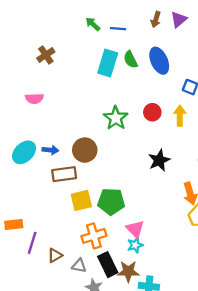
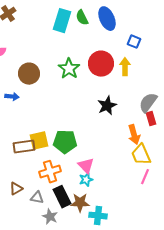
red circle: (152, 112) -> (101, 64), size x1.6
brown circle: (85, 150) -> (29, 74), moved
brown rectangle: (64, 174) -> (24, 147), moved

